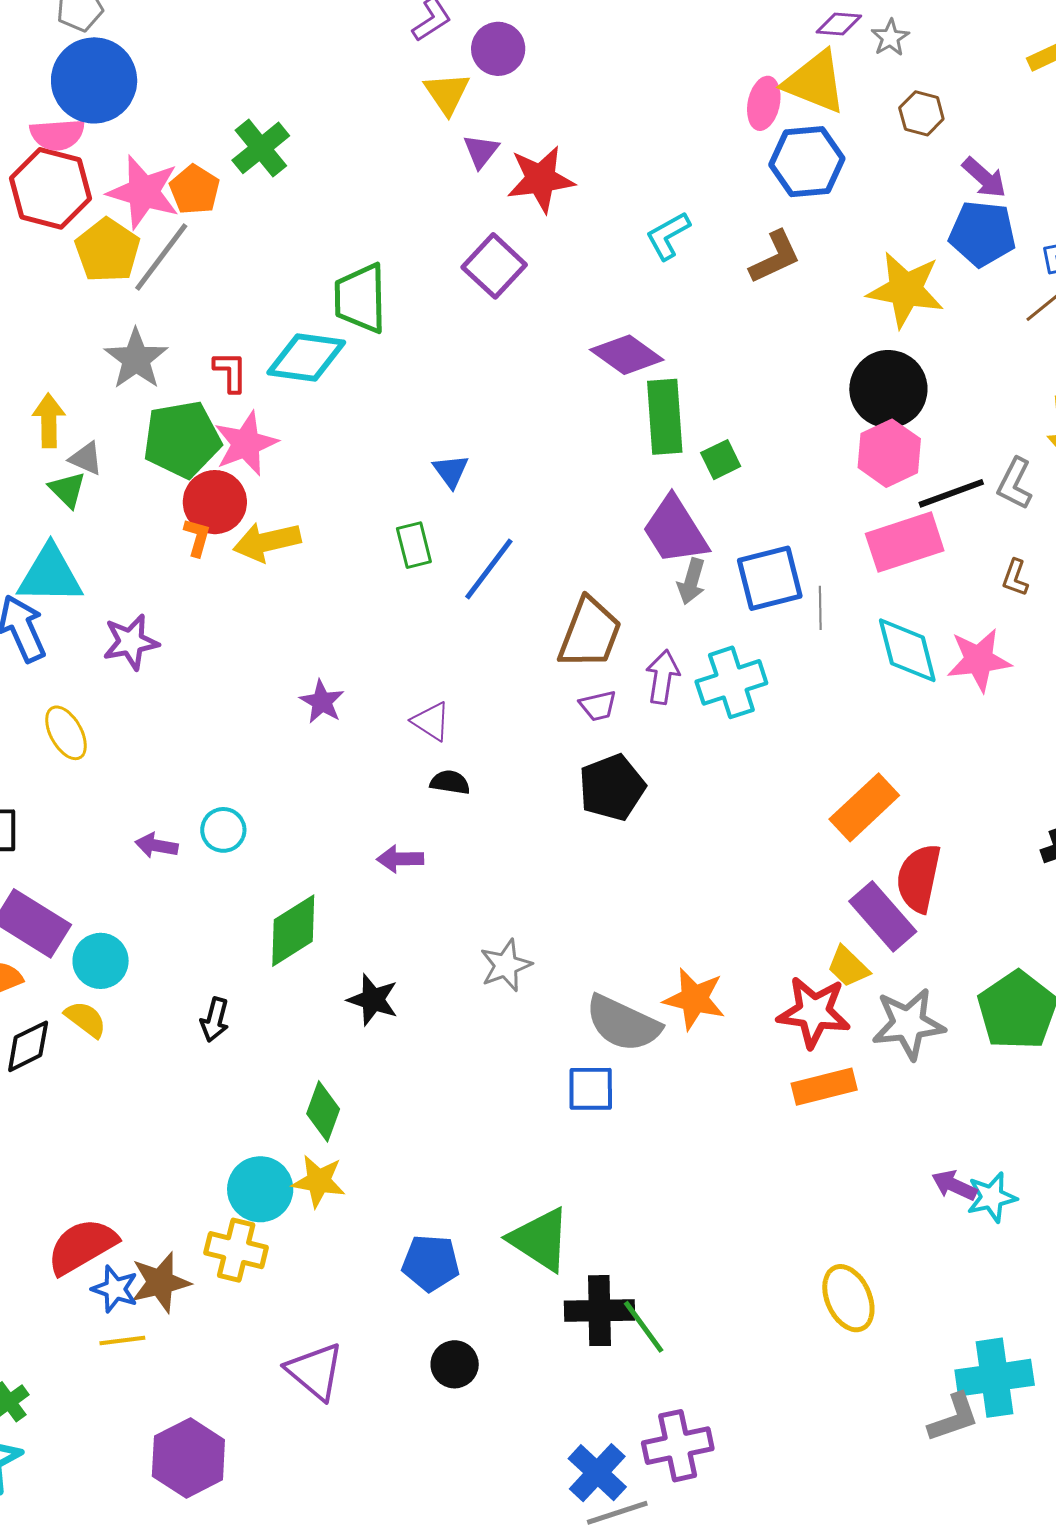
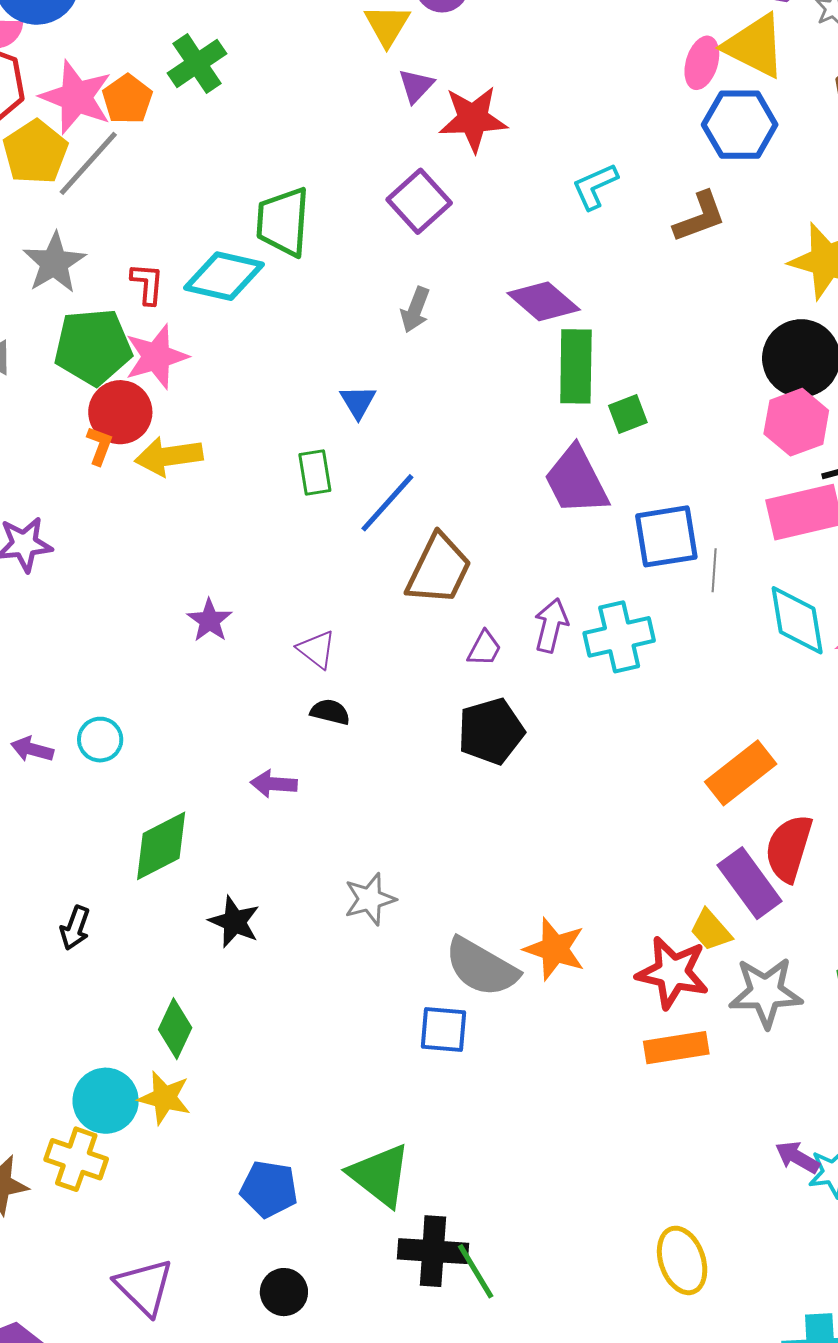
gray arrow: (691, 581) -> (415, 310), moved
brown trapezoid: (590, 633) -> (439, 569), moved
purple trapezoid: (598, 706) -> (484, 648), turned -54

